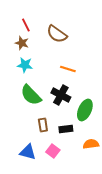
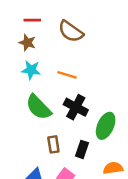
red line: (26, 25) -> (32, 20), turned -64
orange line: (68, 69) -> (67, 75), moved
black rectangle: (66, 129) -> (82, 149), turned -64

